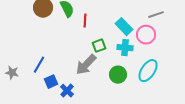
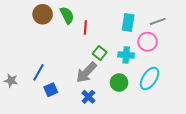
cyan rectangle: (124, 27) -> (128, 22), moved, turned 54
green square: (99, 46) -> (100, 53), turned -32
blue cross: (67, 91) -> (88, 97), moved

